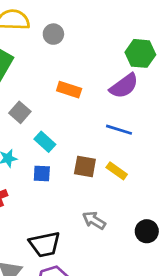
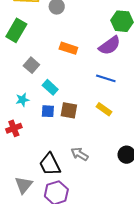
brown square: (85, 167) -> (69, 110), moved
gray arrow: (94, 220) -> (80, 154), moved
black trapezoid: (45, 244) -> (50, 164), turned 75

